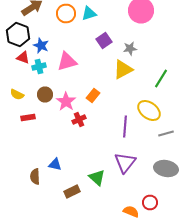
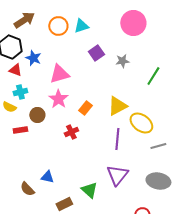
cyan cross: (39, 66) -> (20, 92), moved
yellow triangle: (123, 70) -> (117, 106), moved
green line: (161, 78) -> (153, 76), moved
brown circle: (45, 94) -> (37, 115), moved
pink star: (66, 102) -> (58, 99), moved
brown semicircle: (35, 176) -> (27, 189), turned -42

